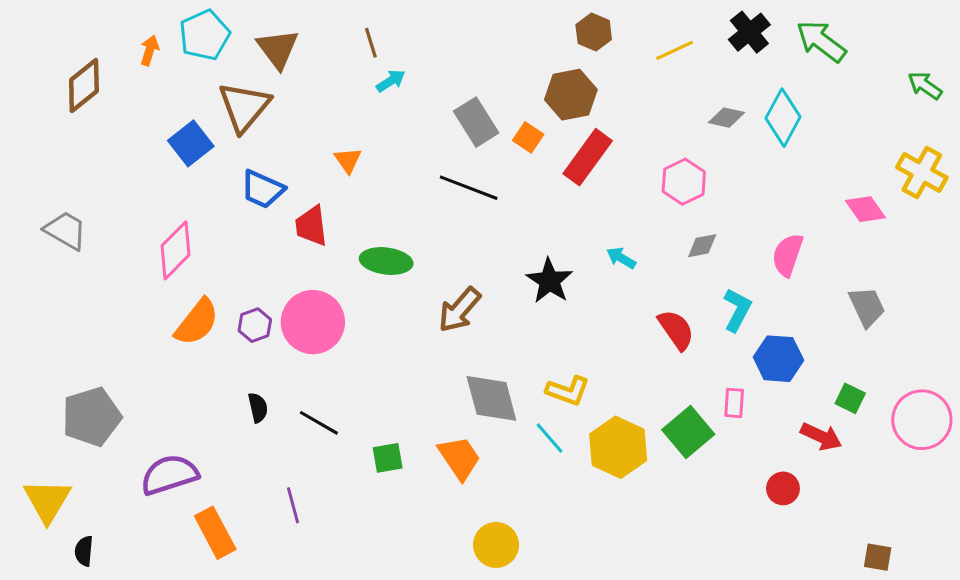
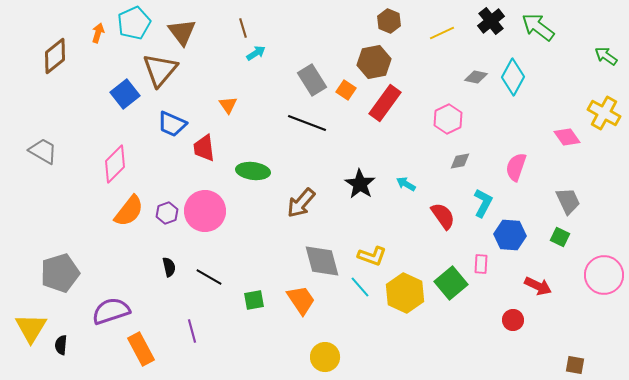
cyan arrow: (621, 258) -> (406, 184), moved
green square: (850, 398) -> (560, 237), moved
black semicircle: (84, 551) -> (61, 345), moved

